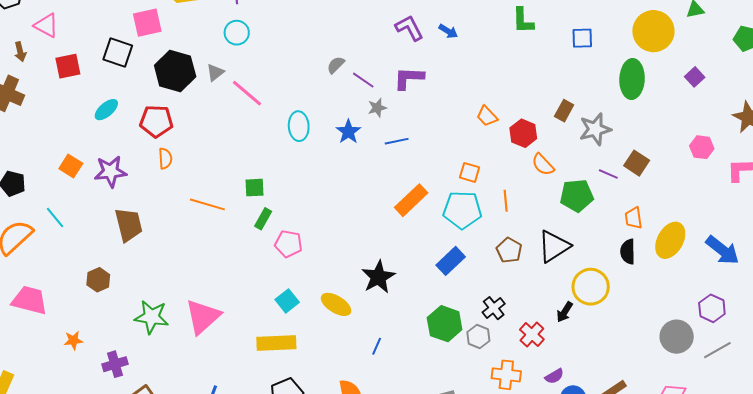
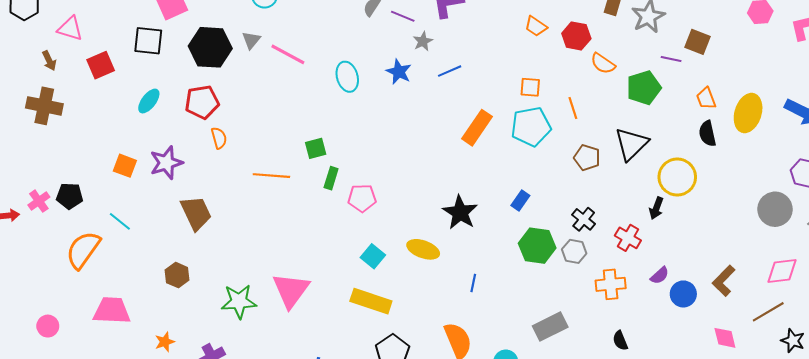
blue rectangle: (451, 261) -> (520, 200), moved, size x0.7
yellow rectangle: (276, 343) -> (371, 301), turned 33

